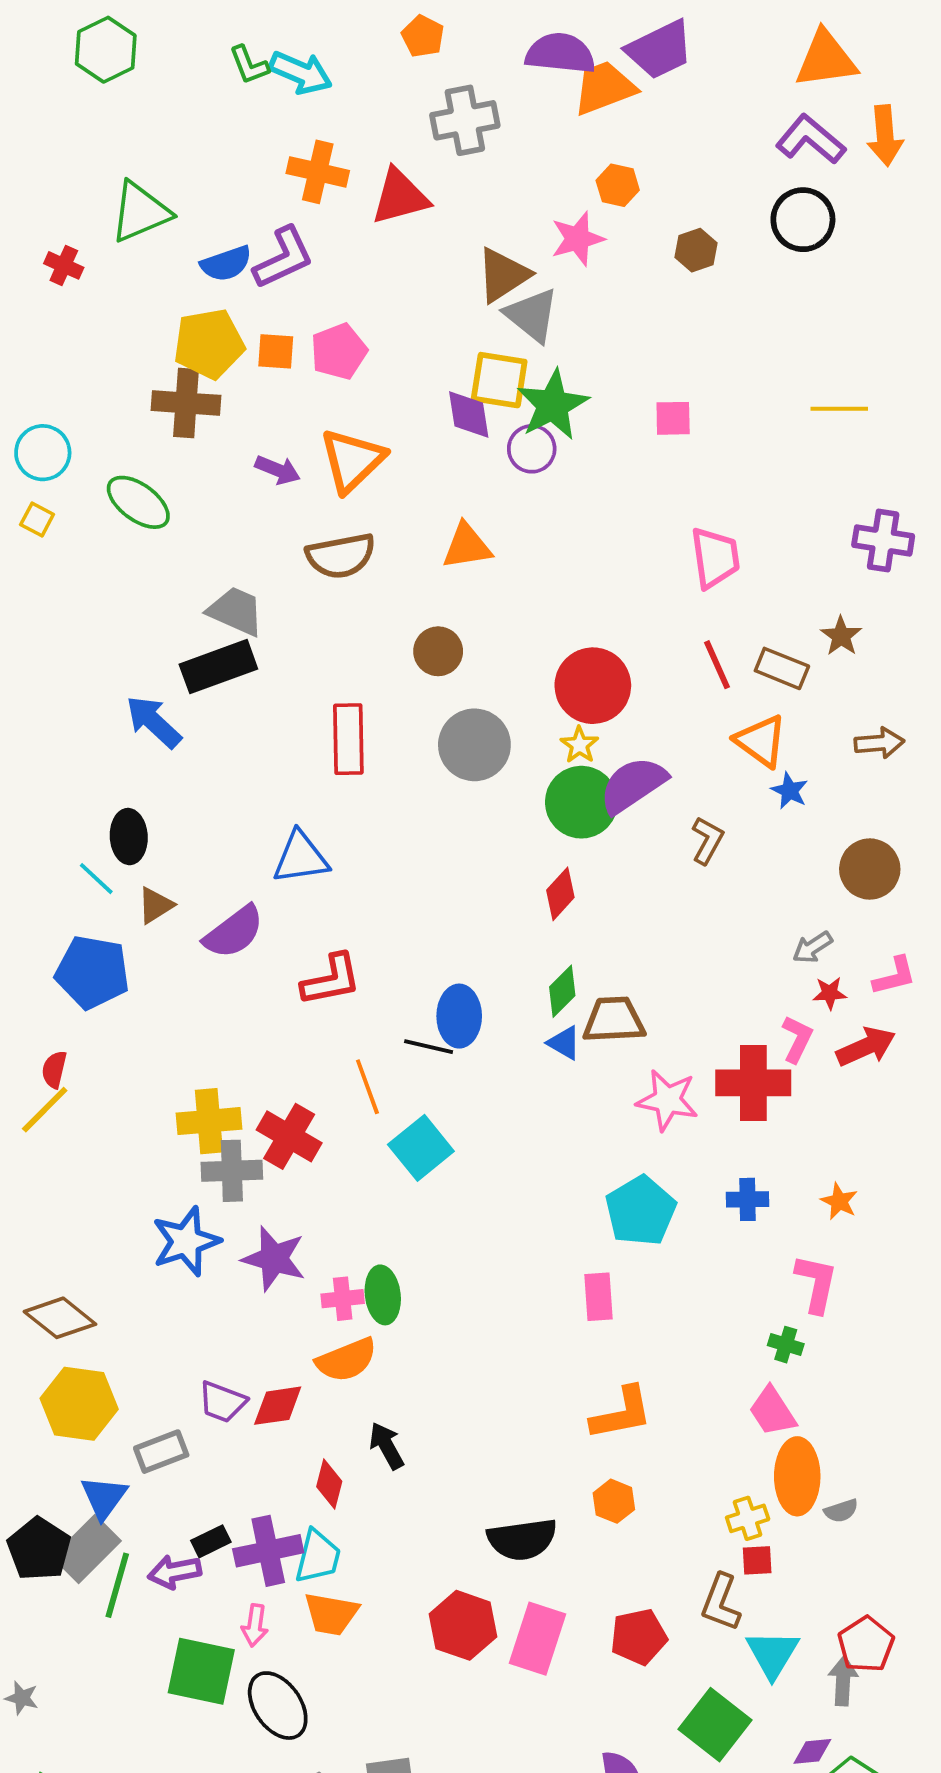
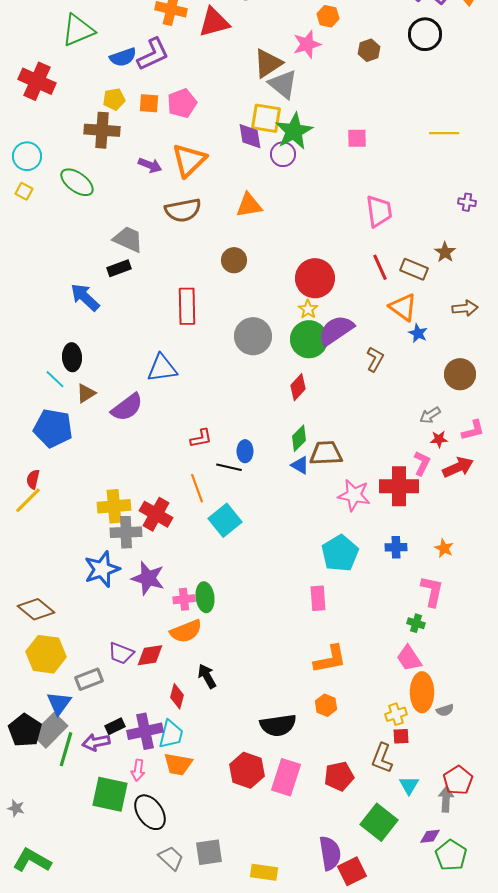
red cross: (64, 265) -> (37, 81), moved, size x1.8
yellow pentagon: (209, 344) -> (114, 99), size x0.6
purple cross: (883, 541) -> (467, 202), size x0.6
black rectangle: (218, 667) -> (119, 268), size x0.6
gray circle: (474, 745) -> (253, 336), moved
red L-shape: (331, 980) -> (201, 438), moved, size x0.7
blue ellipse: (459, 1016) -> (245, 451), size x0.7
cyan triangle: (772, 1654) -> (409, 785), size x0.7

